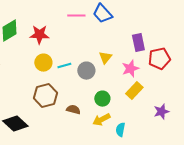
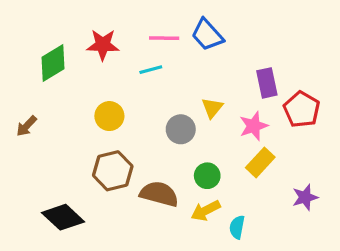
red star: (39, 35) -> (103, 45), moved
red pentagon: (159, 59) -> (302, 109), turned -30
cyan line: (64, 66) -> (151, 70), moved
brown semicircle: (73, 110) -> (159, 194), size x1.6

